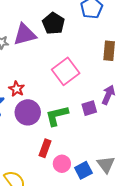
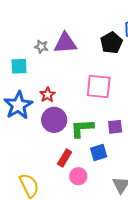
black pentagon: (53, 23) -> (111, 43), moved
pink square: (66, 71) -> (99, 87), turned 32
blue square: (83, 170) -> (99, 153), moved

